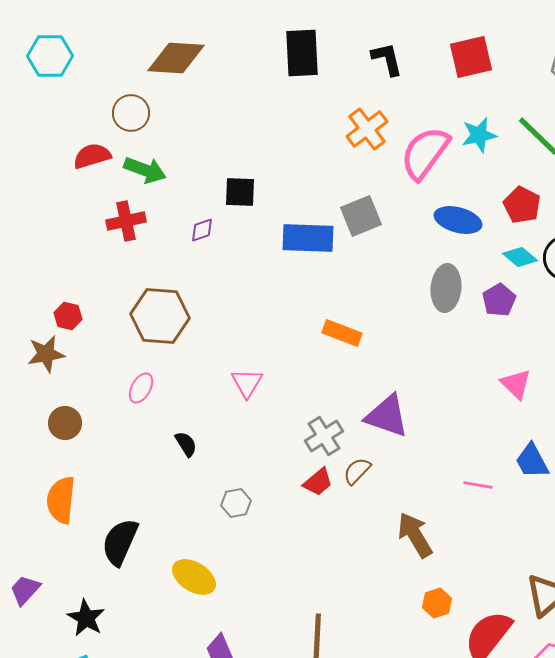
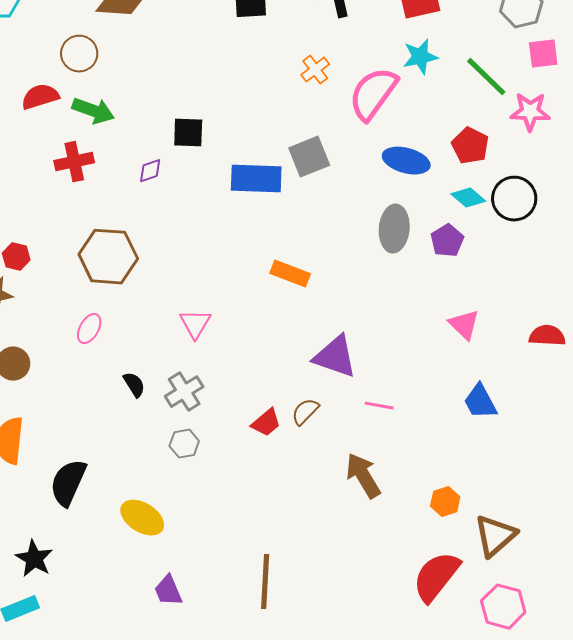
orange cross: (367, 129) -> (315, 70), size x0.7
cyan star: (479, 135) -> (420, 57), moved
gray cross: (324, 436) -> (184, 392), moved
pink line: (478, 485) -> (379, 406), moved
orange hexagon: (437, 603) -> (445, 502), moved

